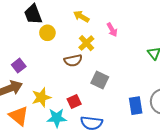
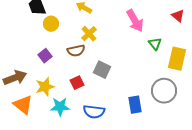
pink arrow: (112, 30) -> (135, 21), moved, size x1.6
purple square: (19, 66) -> (45, 56), moved
red square: (74, 101) -> (77, 83), moved
blue rectangle: (136, 106) -> (135, 105), moved

